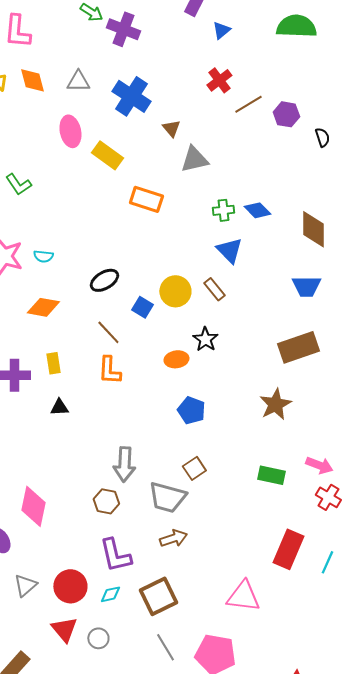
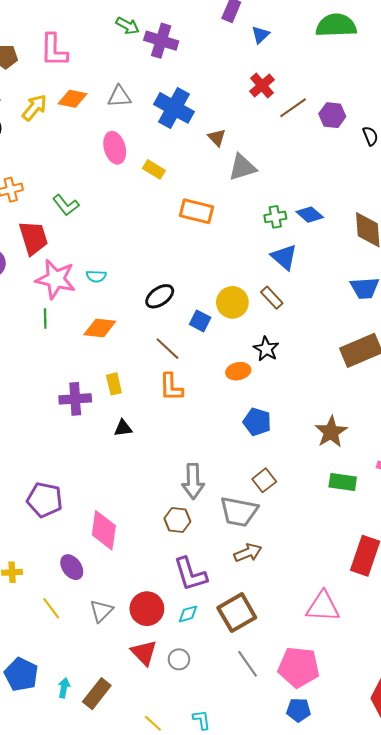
orange diamond: (32, 80) -> (73, 99), turned -60
yellow rectangle: (107, 155) -> (154, 169), size x0.7
brown star: (275, 404) -> (331, 432), moved

